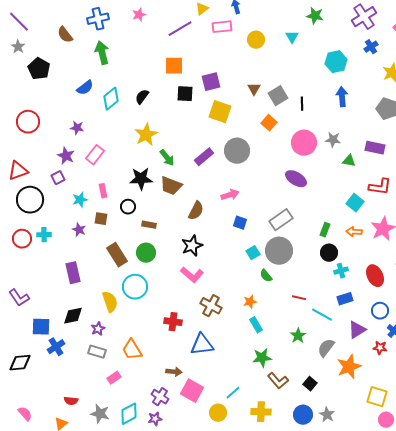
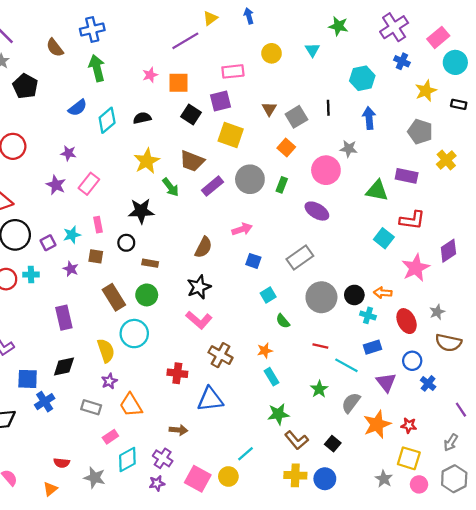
pink star: (139, 15) -> (150, 75), moved
pink rectangle: (222, 27) -> (233, 71), moved
blue cross: (371, 47) -> (402, 61), turned -32
black square: (185, 94) -> (191, 115), turned 30
black semicircle: (142, 97) -> (142, 118), turned 42
black line: (302, 104) -> (328, 108), moved
gray star: (333, 140) -> (349, 149), moved
green triangle: (349, 161) -> (377, 191), size x1.5
purple square: (58, 178) -> (48, 243), moved
brown trapezoid: (171, 186) -> (192, 161), moved
green rectangle: (325, 230) -> (282, 185), moved
orange arrow: (354, 232) -> (383, 293), moved
gray circle: (279, 251) -> (321, 297), moved
cyan cross: (341, 271) -> (368, 315), turned 32
purple star: (98, 329) -> (109, 381), moved
purple triangle: (357, 330) -> (386, 382), turned -36
red star: (380, 348) -> (409, 425), moved
pink square: (192, 391) -> (198, 479), moved
yellow cross: (261, 412) -> (295, 475), moved
cyan diamond: (129, 414) -> (127, 459), moved
gray star: (327, 415) -> (384, 479), moved

